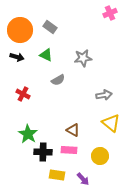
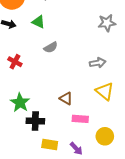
gray star: (83, 58) -> (107, 23), moved
pink rectangle: (69, 150) -> (80, 119), moved
yellow circle: (100, 156) -> (105, 136), moved

